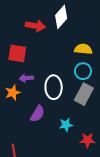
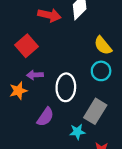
yellow semicircle: (83, 49) -> (103, 46), turned -138
red square: (17, 53) -> (26, 46), turned 36
gray rectangle: (84, 94) -> (95, 111), moved

